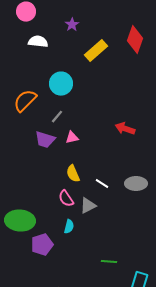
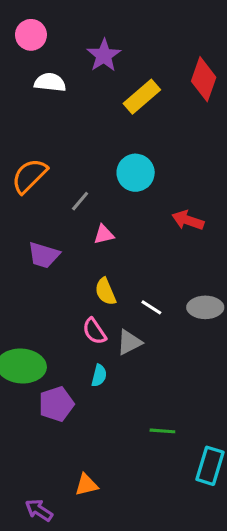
purple star: (72, 25) -> (104, 55), size x1.5
cyan circle: (61, 84) -> (136, 173), moved
purple trapezoid: (45, 140) -> (44, 255), moved

